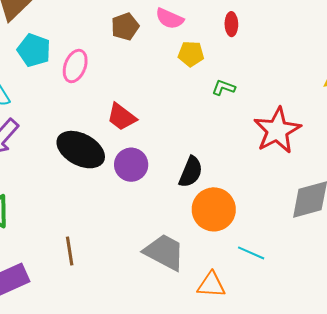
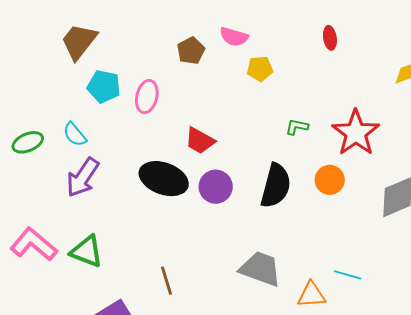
red ellipse: (231, 24) -> (330, 38), moved
green L-shape: (224, 88) -> (297, 127), moved
black semicircle: (191, 172) -> (276, 186), size x1.4
orange circle: (214, 209) -> (330, 180), moved, size x0.7
cyan line: (251, 253) -> (348, 275), moved

